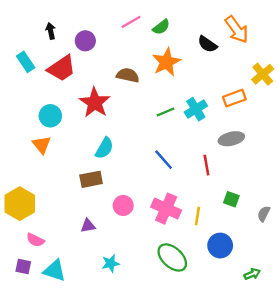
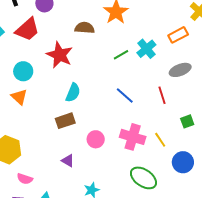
green square: (231, 199) -> (187, 121), turned -32
yellow line: (197, 216) -> (160, 140), turned -35
purple triangle: (88, 226) -> (68, 161), turned 48

